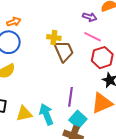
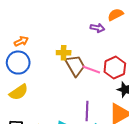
pink line: (93, 37) -> (91, 69), moved

